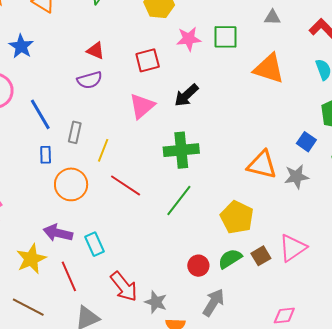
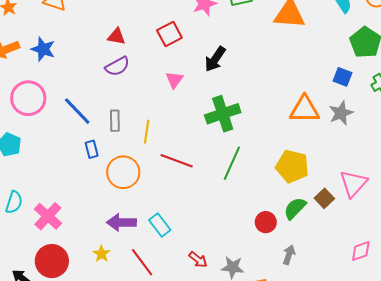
pink triangle: (142, 106) -> (174, 80), size x0.7
yellow star: (31, 259) -> (101, 254), size x0.6
red arrow: (124, 287) -> (198, 260), size x0.6
gray arrow: (213, 303) -> (289, 255), size x0.7

